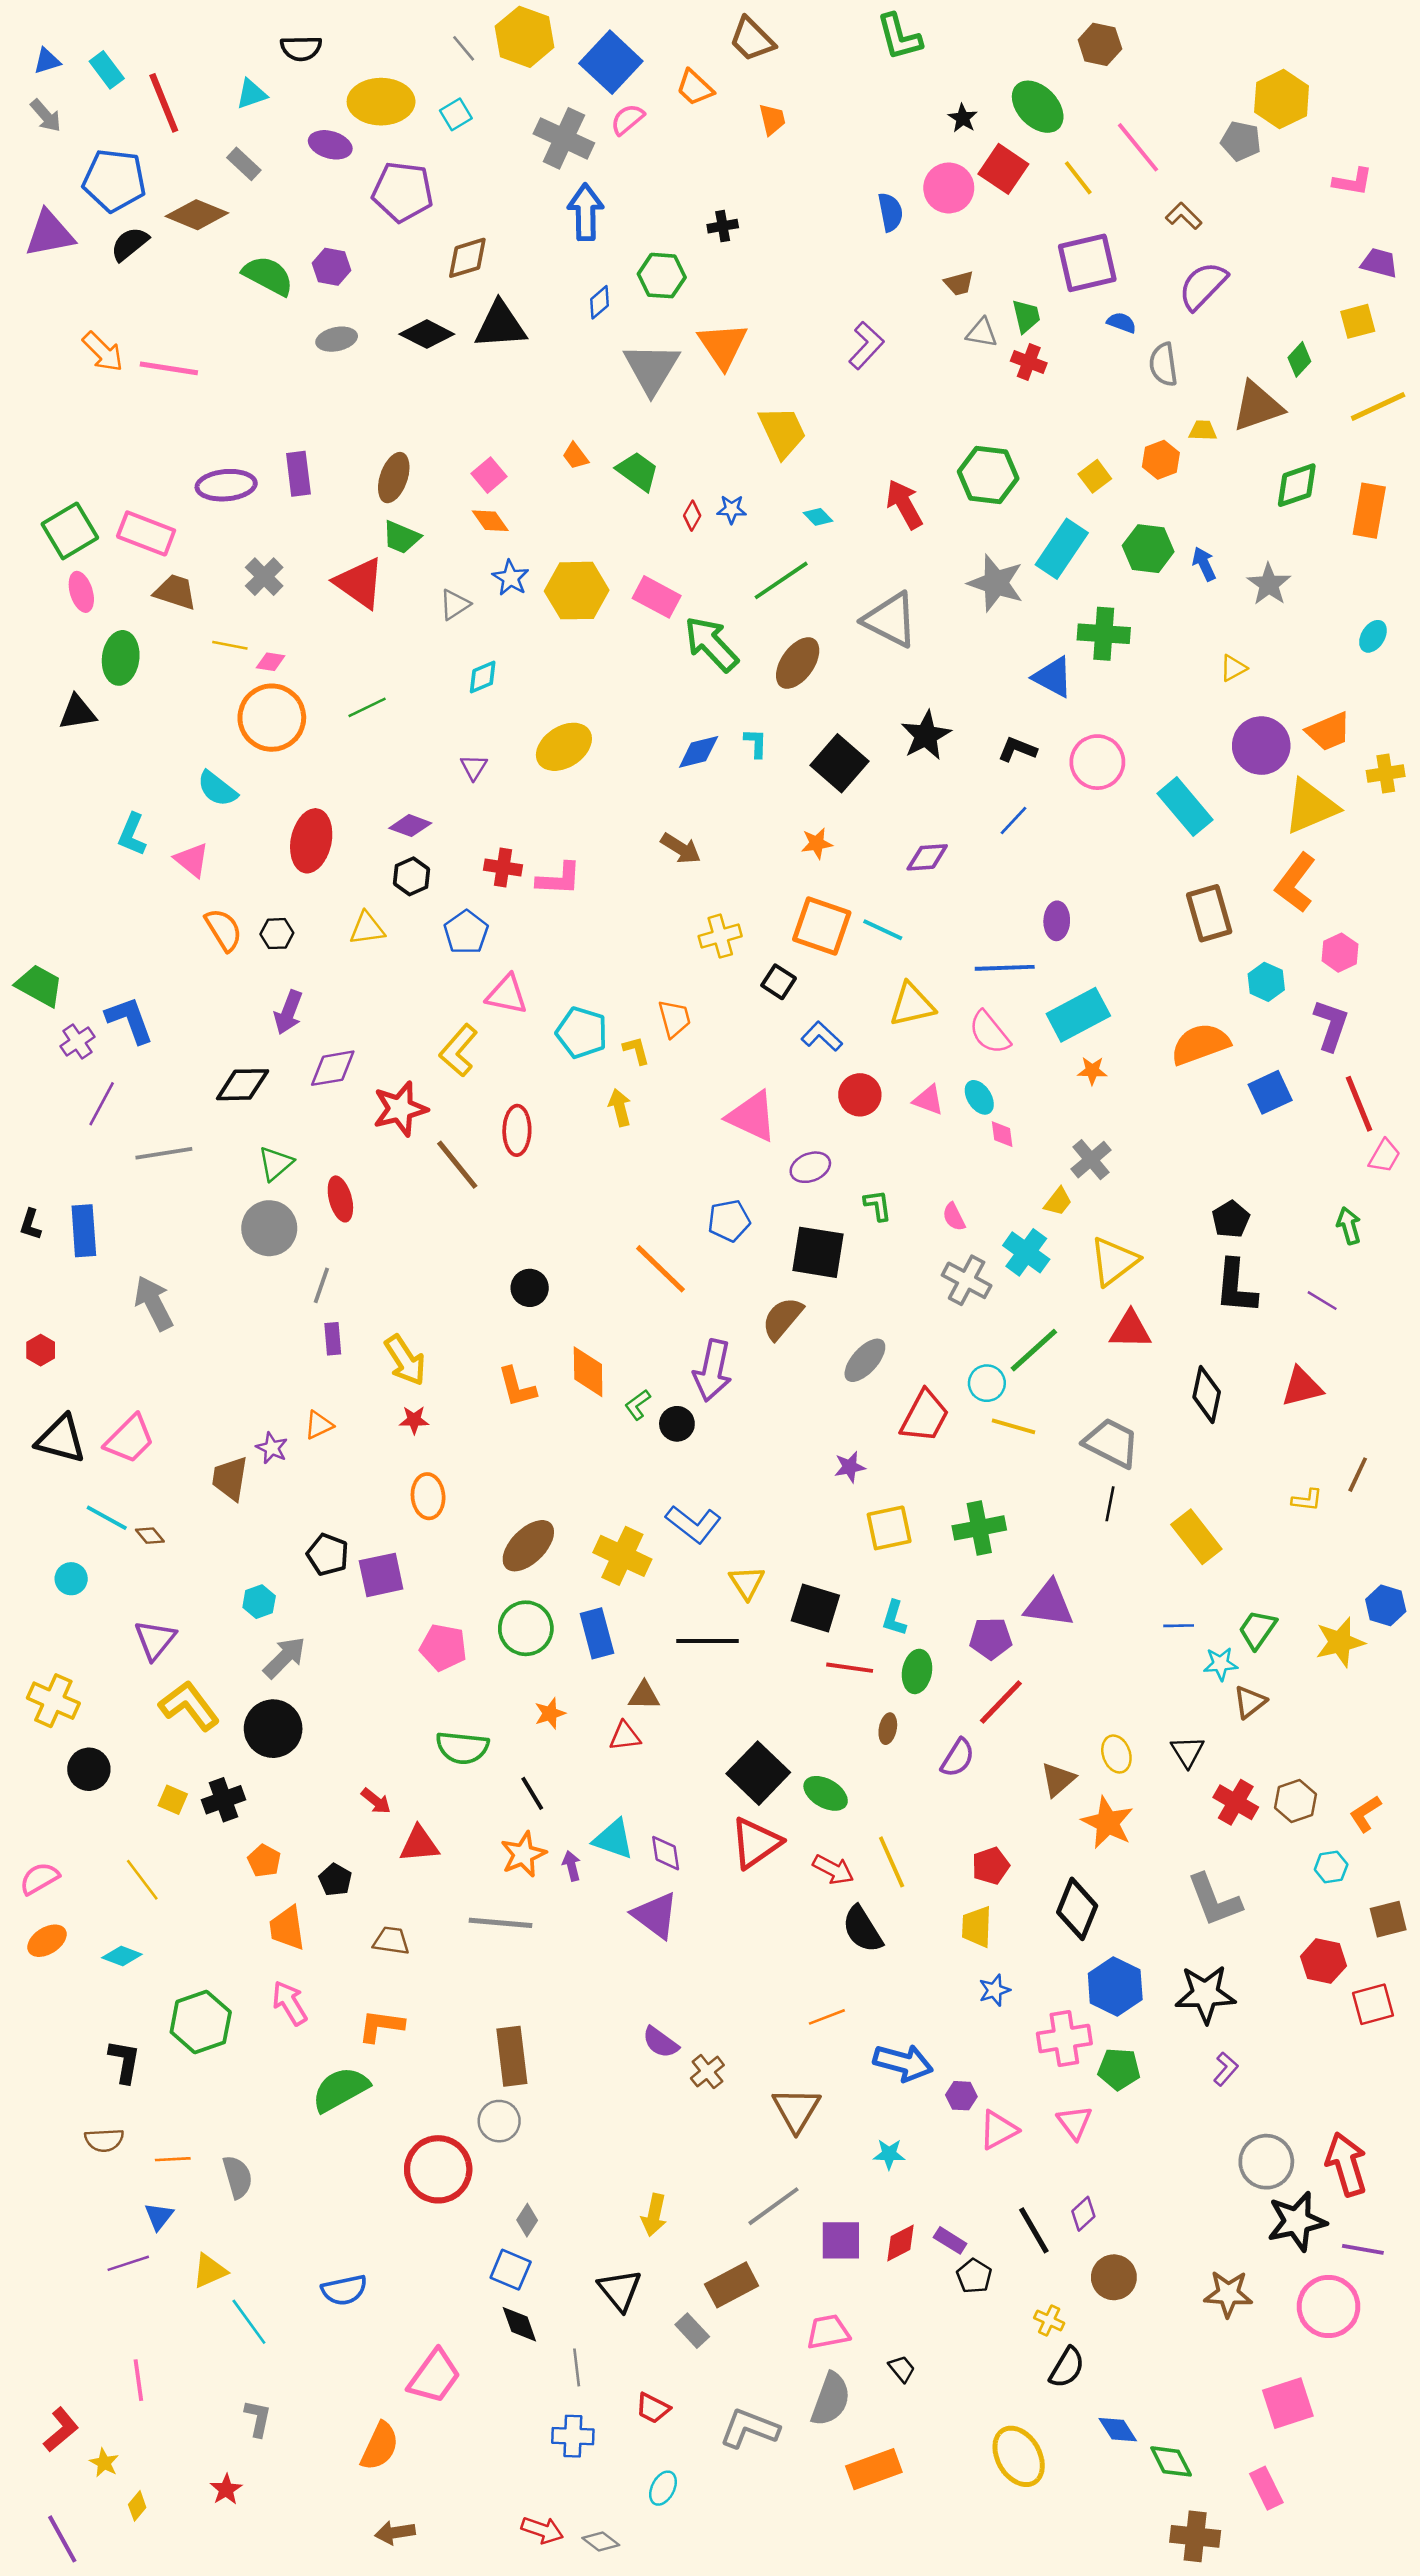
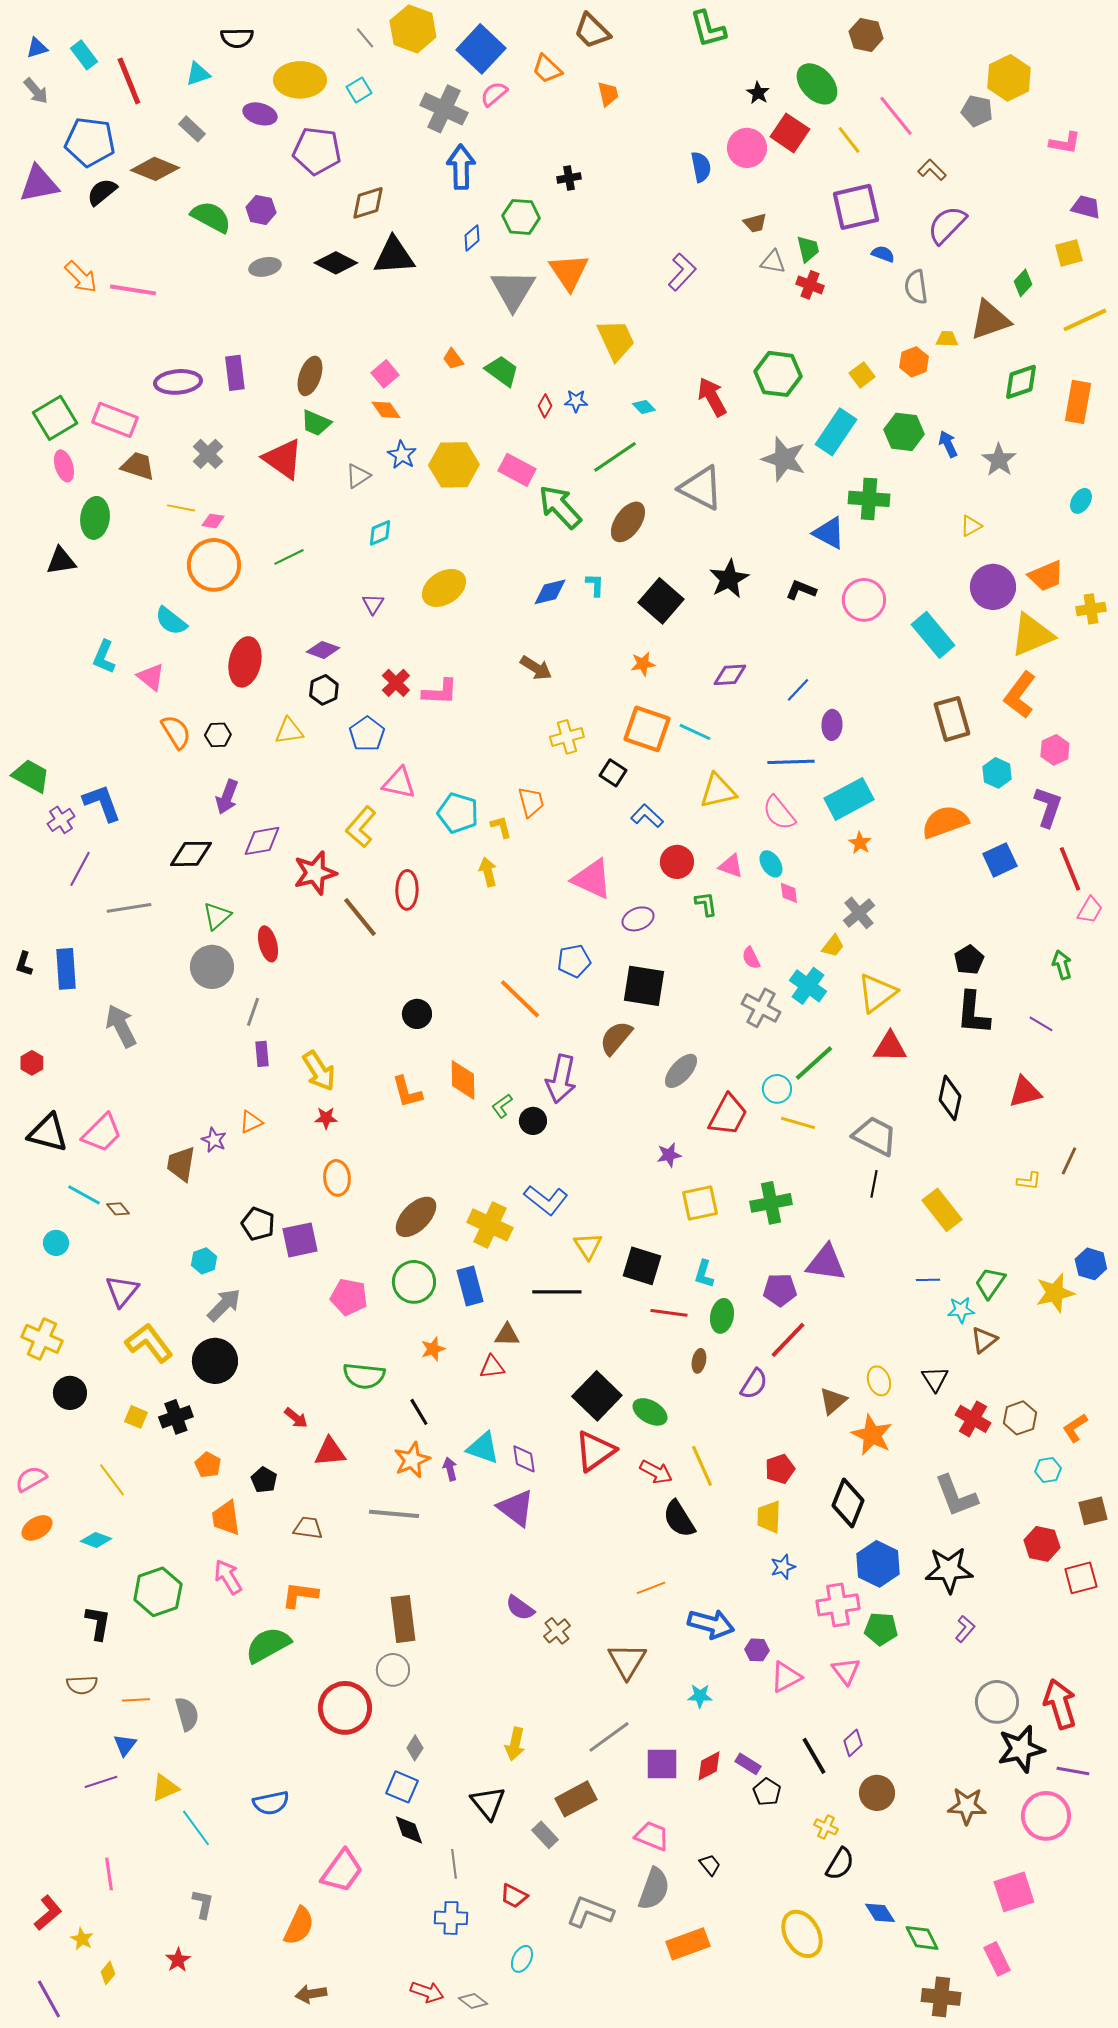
blue line: (1014, 820) -> (798, 690), moved
red cross: (503, 867) -> (396, 683), turned 36
orange star: (1092, 1071) -> (860, 843), turned 30
green L-shape: (878, 1205) -> (706, 904), moved
pink trapezoid: (828, 2332) -> (652, 1836), turned 33

